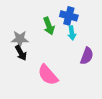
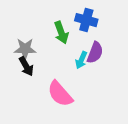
cyan arrow: (72, 33) -> (81, 60), moved, turned 32
purple semicircle: (87, 56) -> (95, 53), moved

